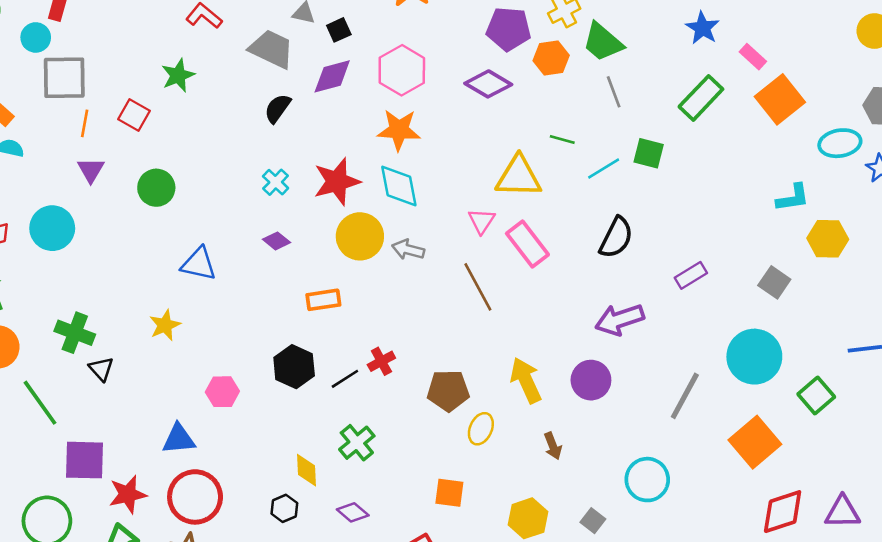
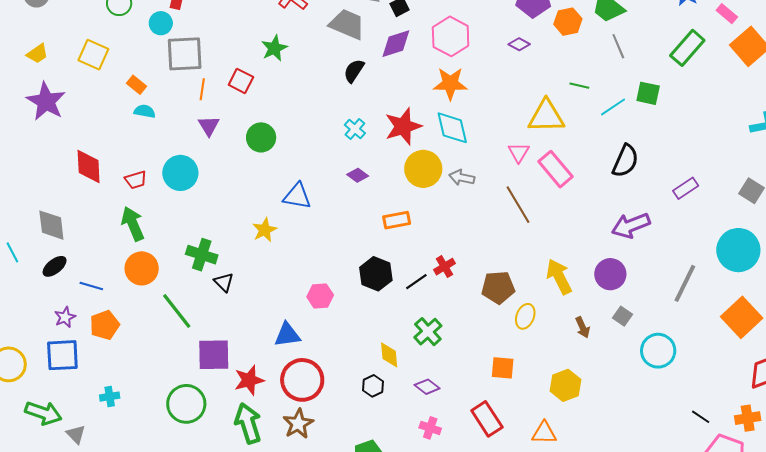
purple diamond: (488, 84) -> (519, 44), size x0.6
yellow star: (165, 325) -> (265, 230), moved
gray square: (593, 521) -> (622, 316), moved

